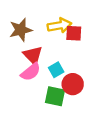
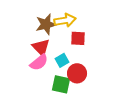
brown star: (21, 30) -> (46, 24), moved
red square: (74, 33) -> (78, 38), moved

